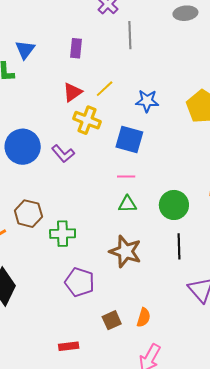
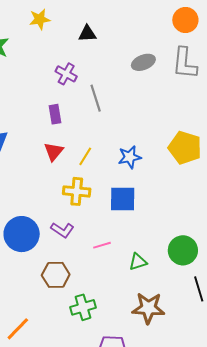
purple rectangle: (76, 48) -> (55, 114), moved
red triangle: (72, 92) -> (54, 151), moved
pink line: (126, 177) -> (102, 245), moved
brown hexagon: (28, 214) -> (56, 275), moved

